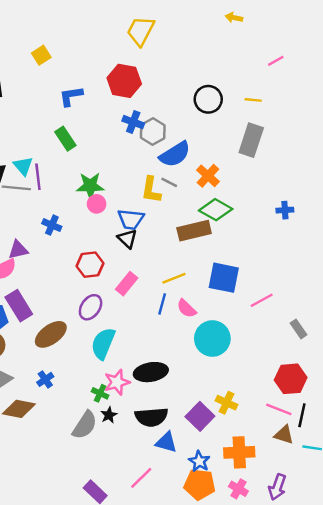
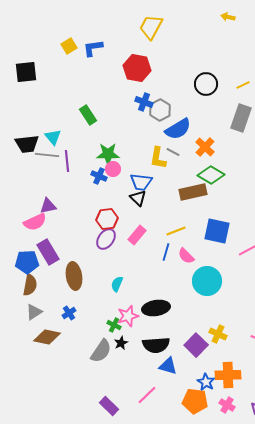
blue L-shape: (71, 96) -> (93, 48), moved
yellow line: (253, 100) -> (243, 85), turned -32
purple line: (38, 177) -> (67, 161), moved
blue cross: (52, 225) -> (99, 176), moved
purple ellipse: (91, 307) -> (106, 239), moved
brown ellipse: (51, 334) -> (74, 276), turned -64
cyan semicircle: (103, 343) -> (117, 284), size x0.6
blue star: (199, 461) -> (206, 382), moved

